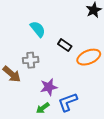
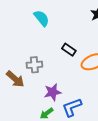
cyan semicircle: (38, 29) -> (42, 18), moved

